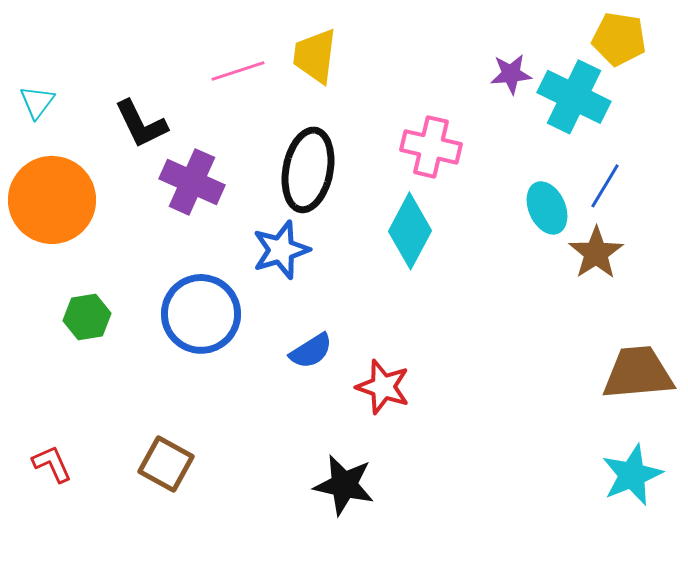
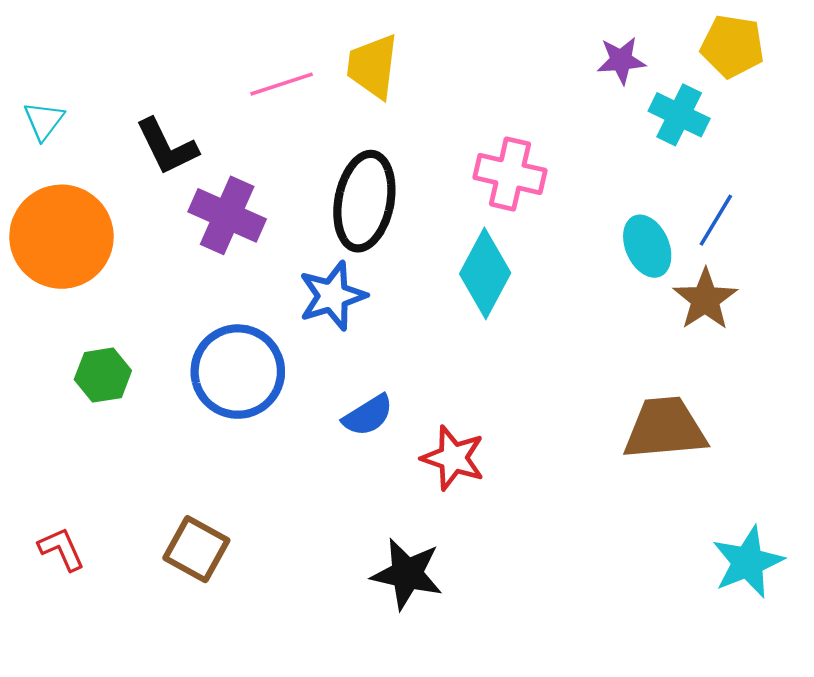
purple star: (511, 74) -> (621, 60), moved
cyan cross: (574, 97) -> (679, 115), size x0.7
brown trapezoid: (638, 373) -> (665, 428), moved

